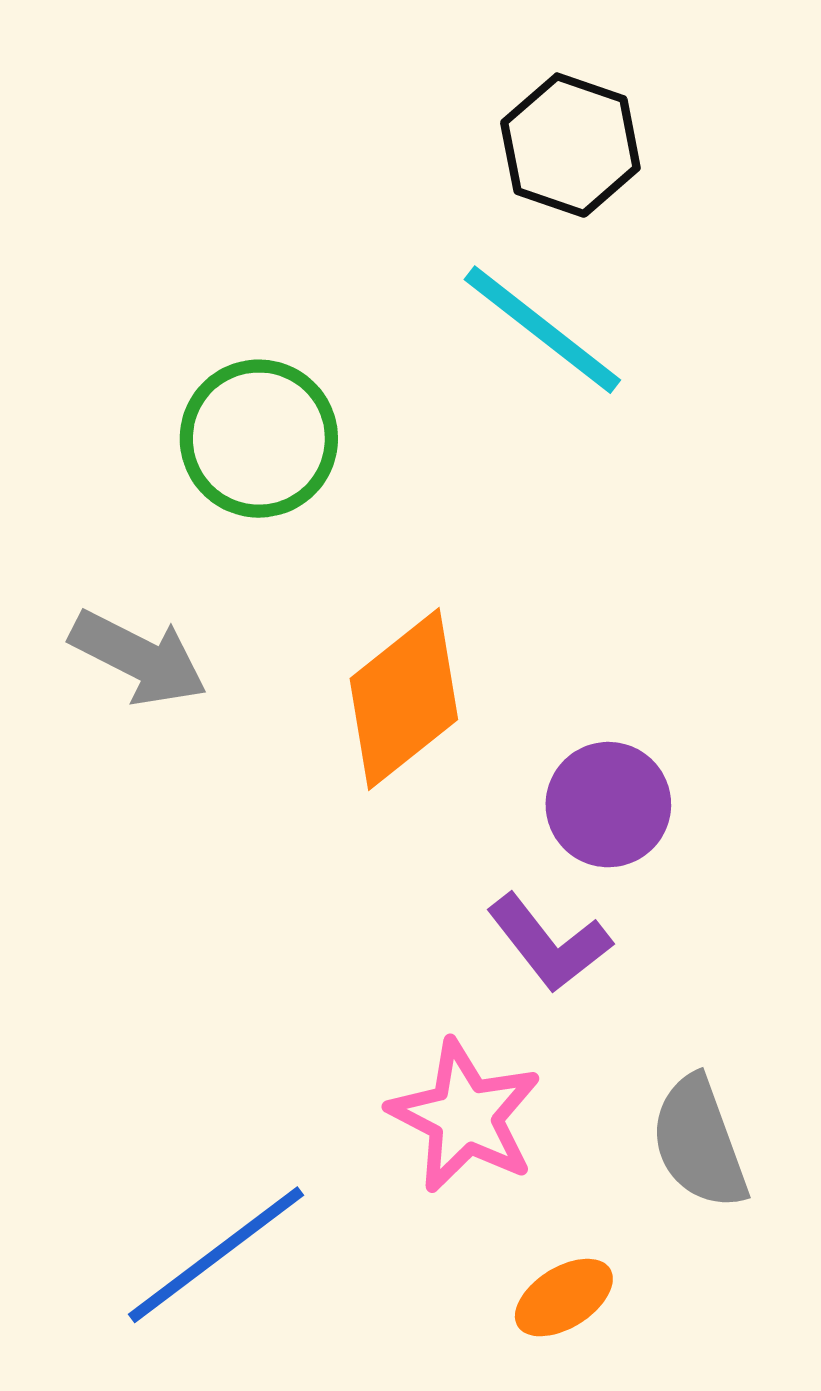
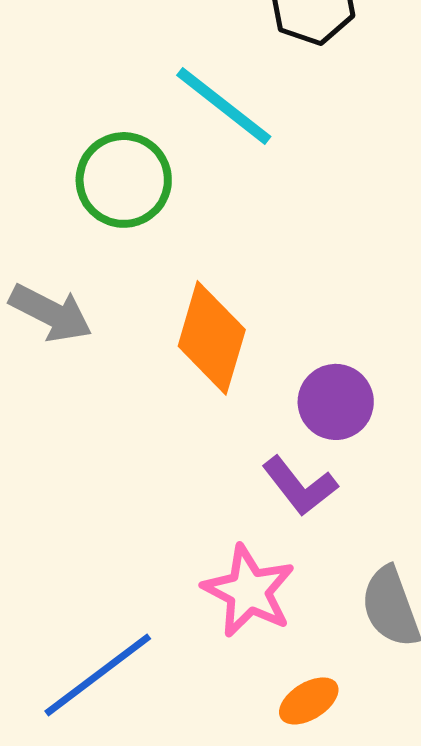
cyan line: (542, 330) -> (224, 106), moved
orange diamond: (404, 699) -> (212, 338), turned -35

